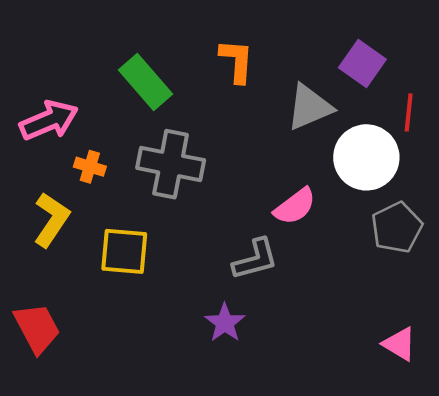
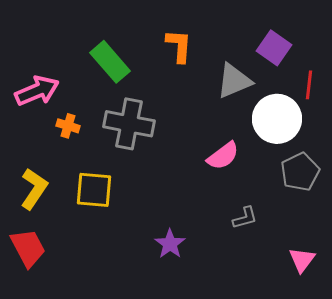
yellow L-shape: (51, 220) -> (34, 189), moved
gray L-shape: (255, 259) -> (245, 218), moved, size x0.7
pink triangle: (399, 344) -> (302, 260), turned 36

